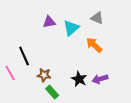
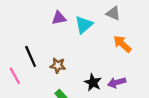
orange arrow: (94, 45) -> (122, 44), moved
brown star: (44, 75) -> (58, 65), moved

